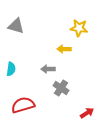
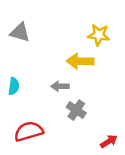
yellow arrow: (64, 49) -> (80, 61), size x1.5

